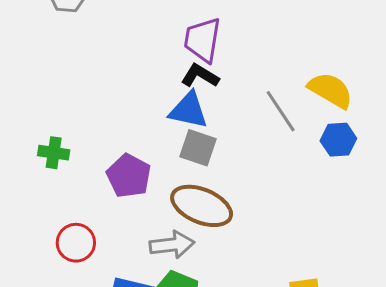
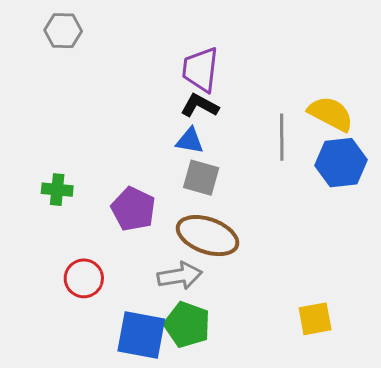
blue triangle: (189, 110) -> (190, 141), size x0.7
gray line: (281, 111) -> (282, 137), turned 36
blue hexagon: (338, 140) -> (341, 163), size x1.4

